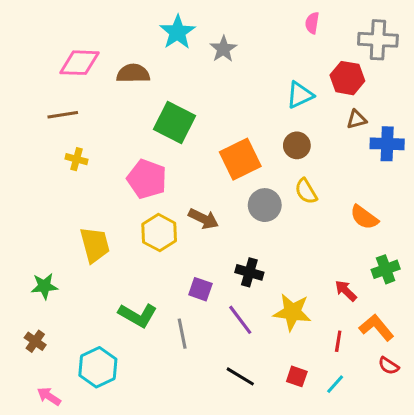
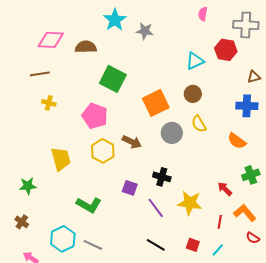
gray star: (223, 49) -> (145, 31), turned -30
brown triangle: (357, 119) -> (254, 77), moved
blue cross: (387, 144) -> (247, 106), moved
gray line: (182, 334) -> (93, 245), moved, turned -54

